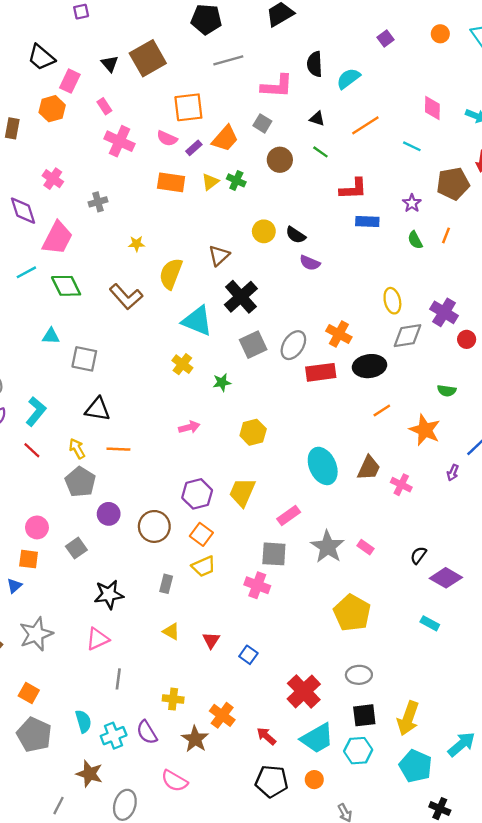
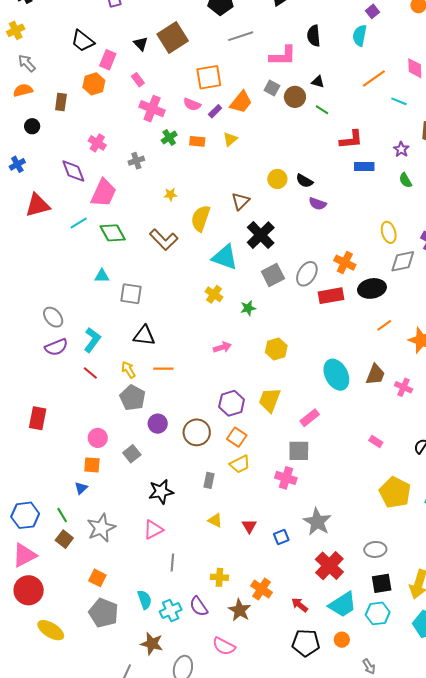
cyan semicircle: (348, 79) -> (360, 36), moved, turned -40
orange line: (365, 125) -> (374, 78), moved
brown circle: (280, 160) -> (295, 97), moved
green cross: (236, 180) -> (169, 138), moved, turned 35
orange rectangle: (171, 182) -> (197, 141), size x0.7
gray star: (328, 547) -> (317, 522), moved
yellow pentagon: (352, 613) -> (395, 492), moved
blue square: (248, 655) -> (281, 537), turned 35

